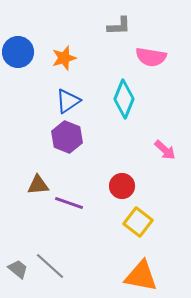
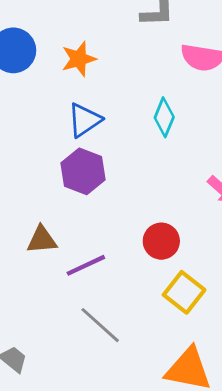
cyan diamond: (124, 99) -> (164, 117), size x0.7
purple line: (69, 203) -> (86, 265), turned -44
gray line: (50, 266) -> (100, 325), moved

